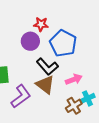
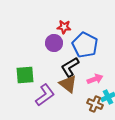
black L-shape: (47, 67) -> (70, 67), turned 100
brown cross: (74, 106) -> (95, 104), turned -35

